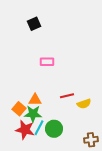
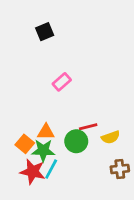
pink rectangle: (47, 62) -> (62, 82), turned -40
green circle: (54, 129) -> (76, 141), moved
brown cross: (91, 140) -> (120, 169), moved

